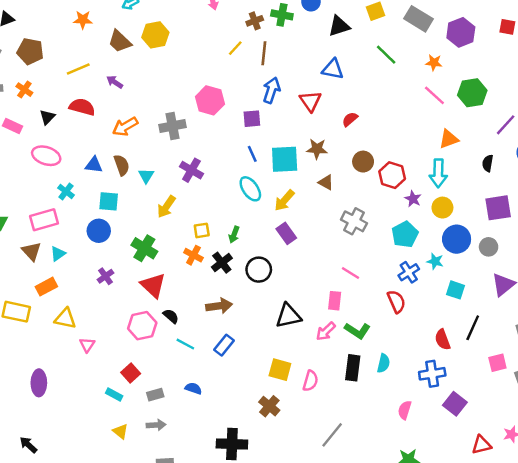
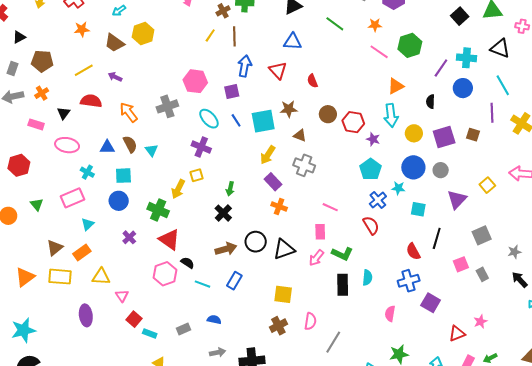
orange cross: (24, 90) -> (42, 93), turned 32
red semicircle: (350, 119) -> (312, 81), turned -64
orange arrow: (125, 127) -> (129, 112), turned 90
purple cross: (191, 170) -> (201, 147), moved
cyan ellipse: (250, 189) -> (209, 119), moved
yellow arrow: (166, 207) -> (178, 189), moved
yellow circle: (442, 208) -> (414, 133), moved
gray cross: (354, 221) -> (304, 165), moved
yellow square: (202, 230) -> (197, 175), moved
brown triangle: (31, 251) -> (55, 248), moved, turned 42
orange cross: (193, 255) -> (279, 207), moved
black circle: (259, 270) -> (256, 242), moved
red square: (131, 373) -> (134, 319), moved
pink semicircle: (310, 381) -> (310, 321), moved
purple ellipse: (39, 383) -> (86, 315), moved
brown cross: (269, 406) -> (278, 326), turned 30
gray arrow: (156, 425) -> (218, 352), moved

